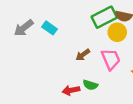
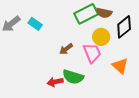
yellow circle: (117, 32) -> (101, 37), moved
green semicircle: (90, 85) -> (73, 77), size x1.5

